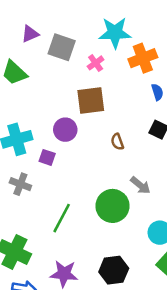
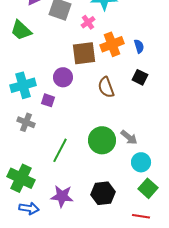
orange cross: (143, 58) -> (112, 44), moved
brown semicircle: (117, 142) -> (106, 87), size x1.5
gray arrow: (140, 185) -> (129, 137), moved

